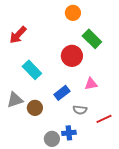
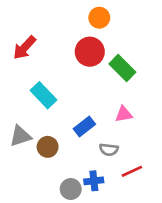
green rectangle: (92, 39) -> (122, 68), moved
red circle: (72, 56) -> (90, 52), moved
red line: (104, 119) -> (132, 171), moved

